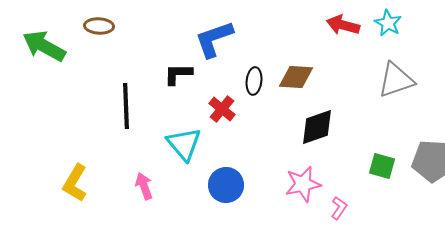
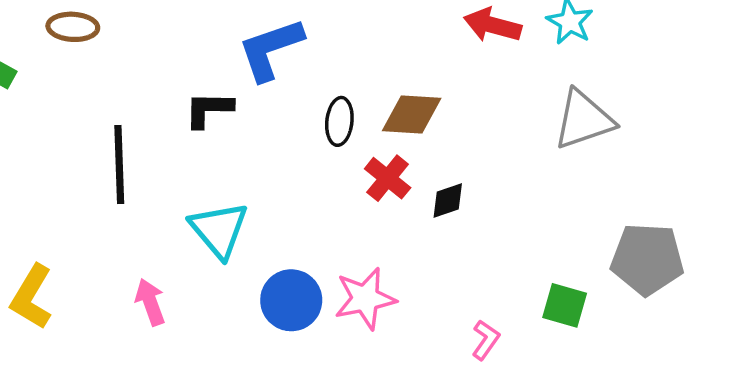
red cross: (222, 109) -> (388, 178), moved
black diamond: (317, 127) -> (448, 201), size x0.6
green square: (382, 166) -> (565, 305), moved
pink star: (303, 184) -> (365, 299), moved

